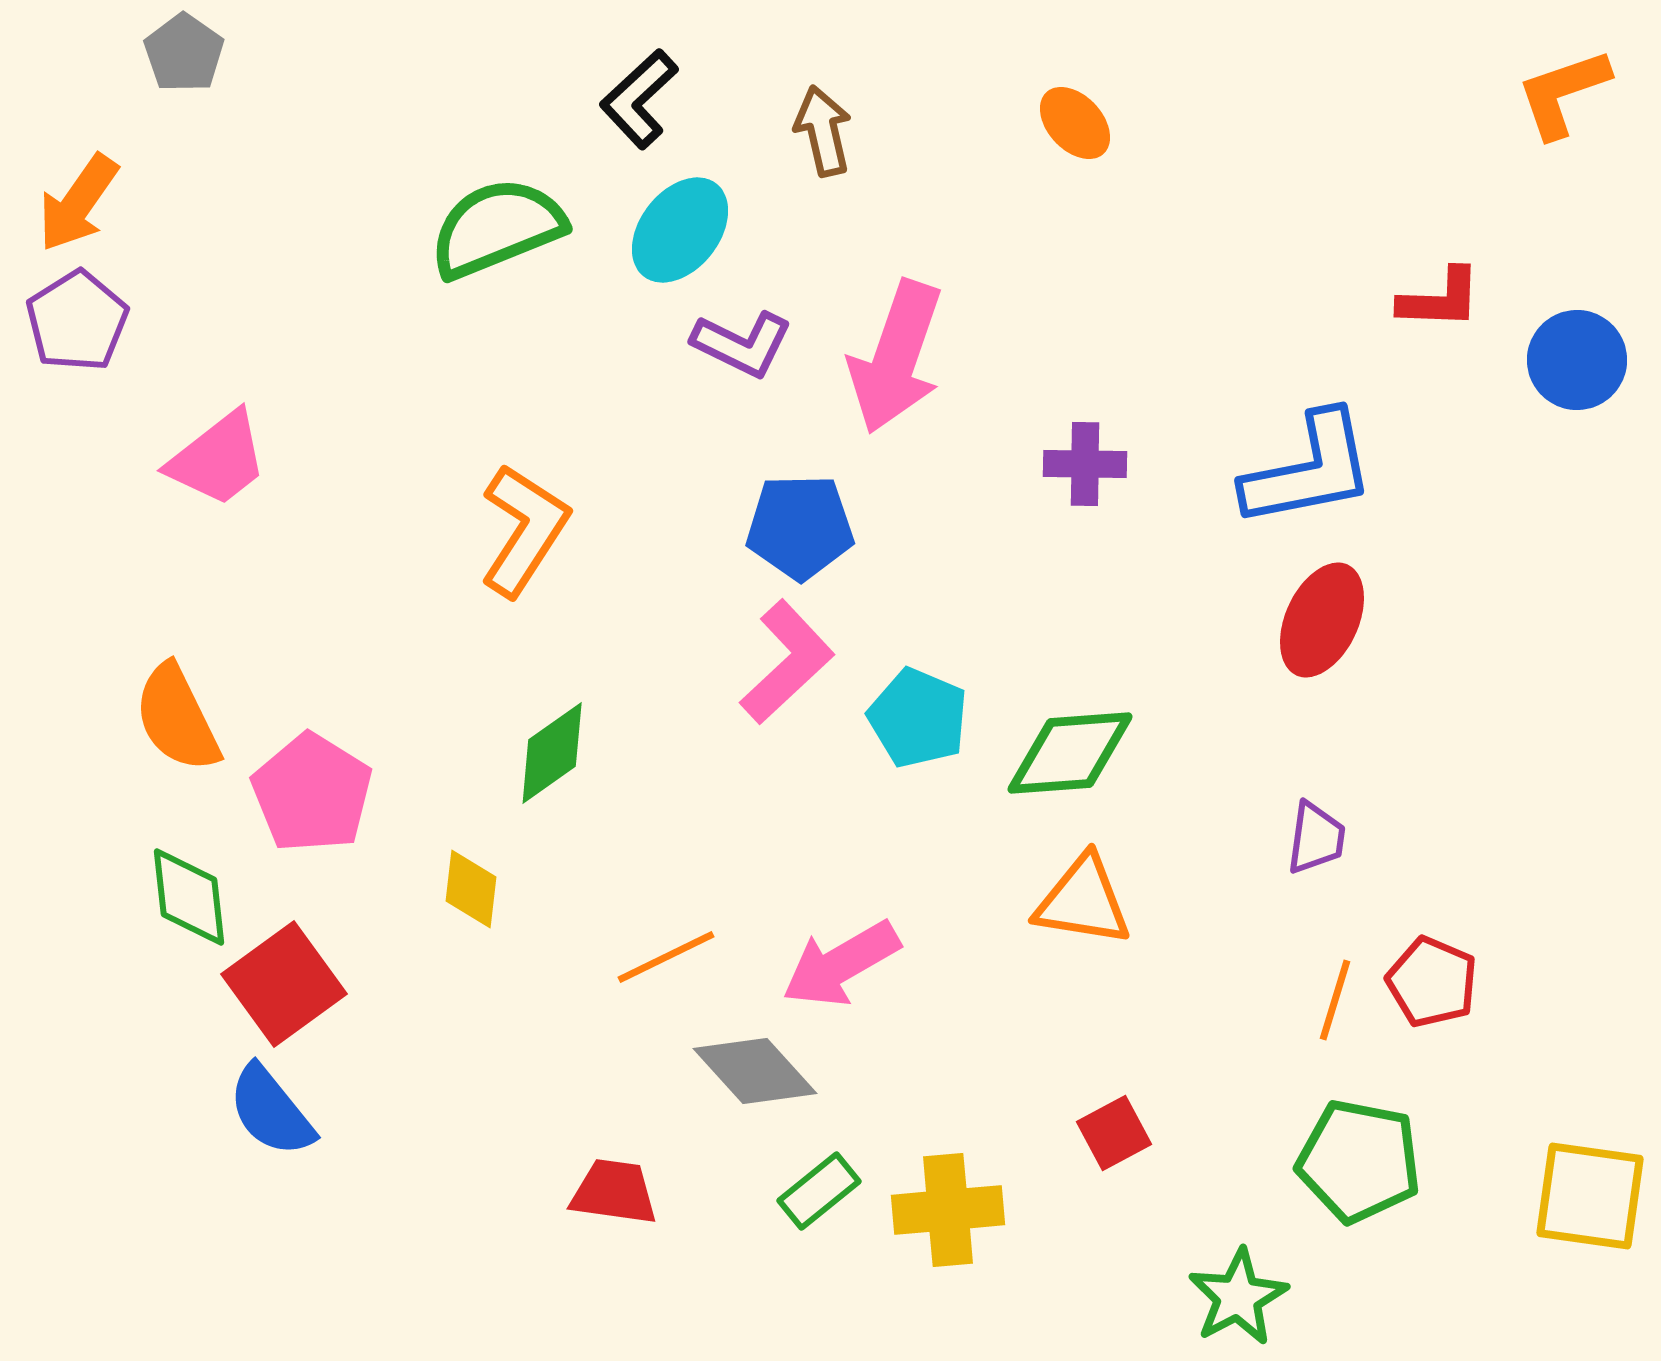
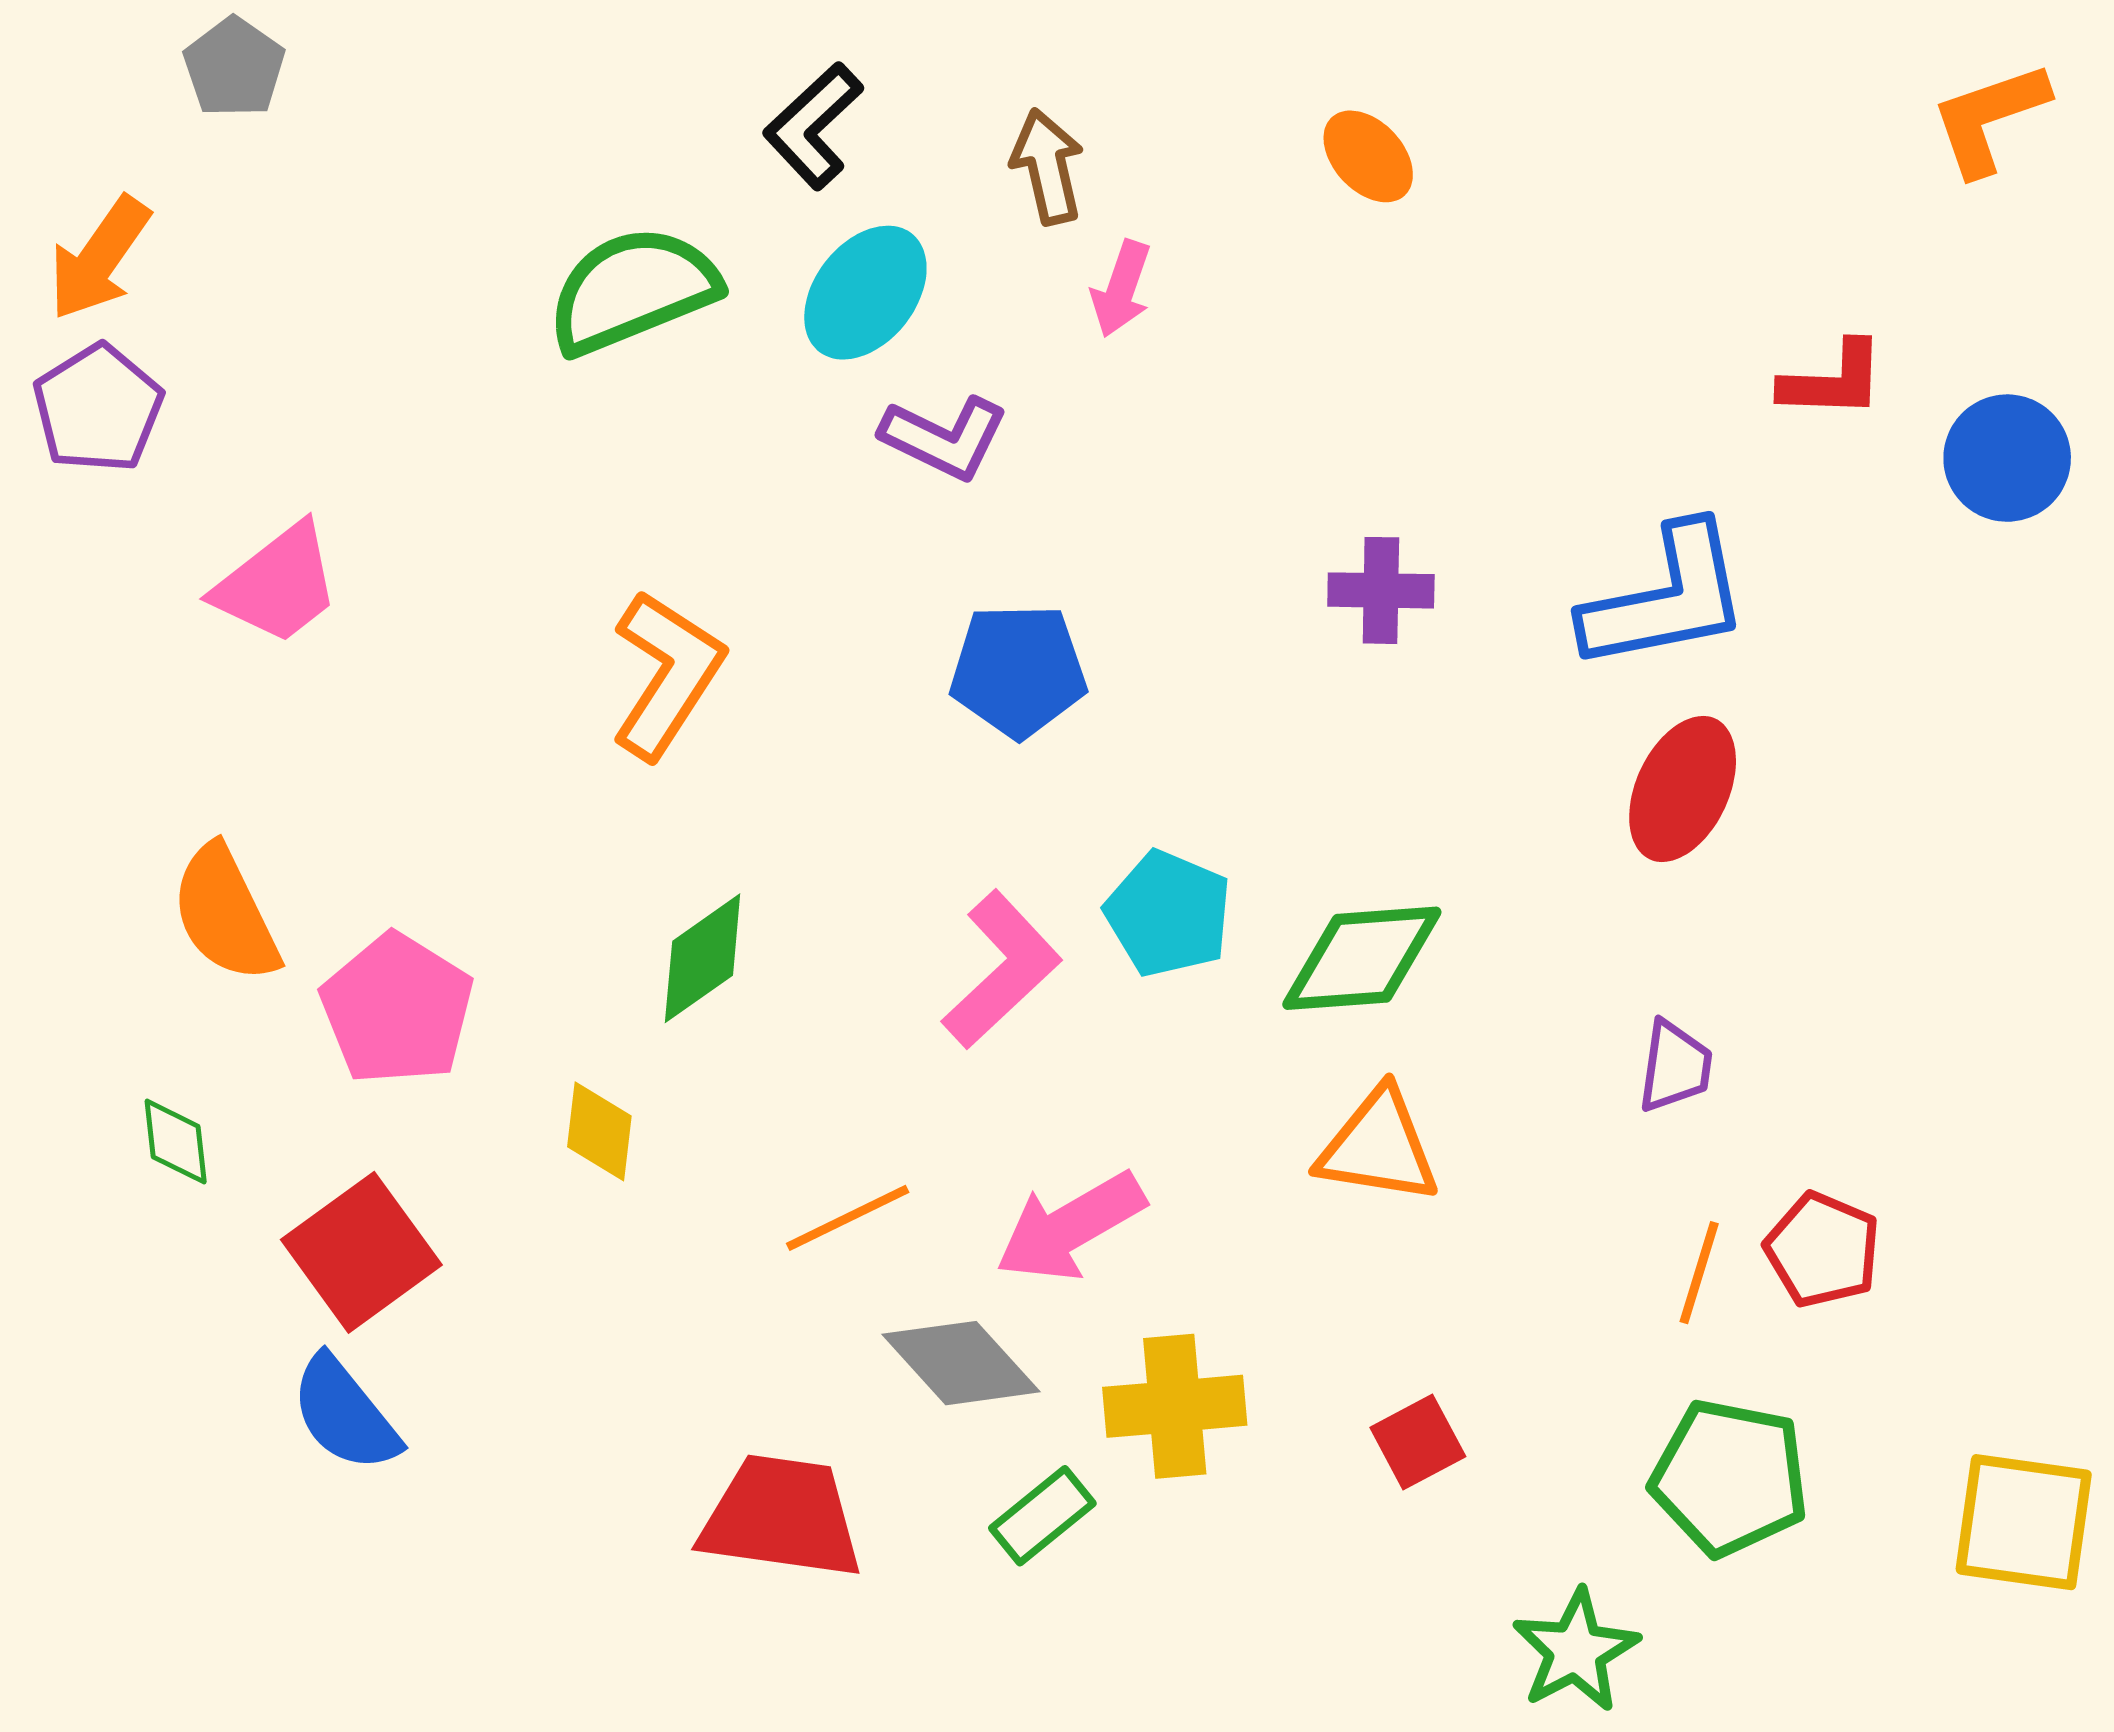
pink arrow: (896, 357) -> (1121, 289), moved, size x0.5
pink L-shape: (787, 662) -> (1002, 970), moved
green diamond: (189, 897) -> (176, 1142), moved, size x0.7
red trapezoid: (614, 1192) -> (781, 1517), size x1.5
yellow cross: (948, 1210) -> (1175, 1406), moved

